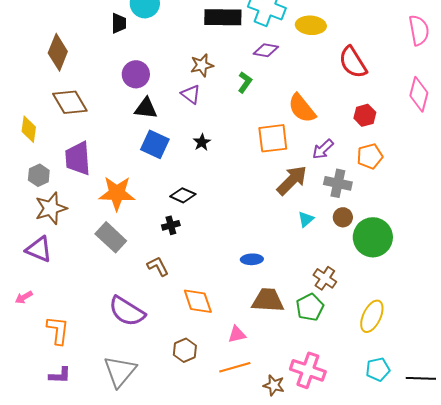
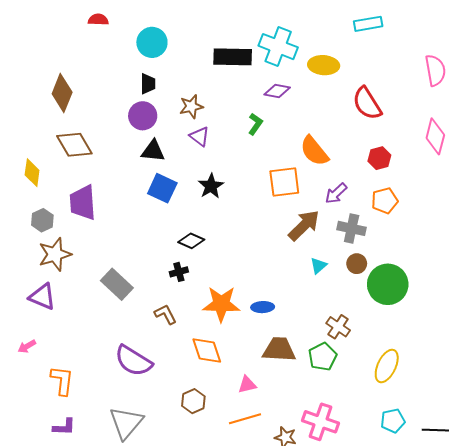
black trapezoid: (119, 23) -> (148, 84), moved
brown star: (202, 65) -> (191, 106), moved
black star: (202, 142) -> (211, 186), size x1.4
orange star: (117, 193) -> (221, 304), moved

